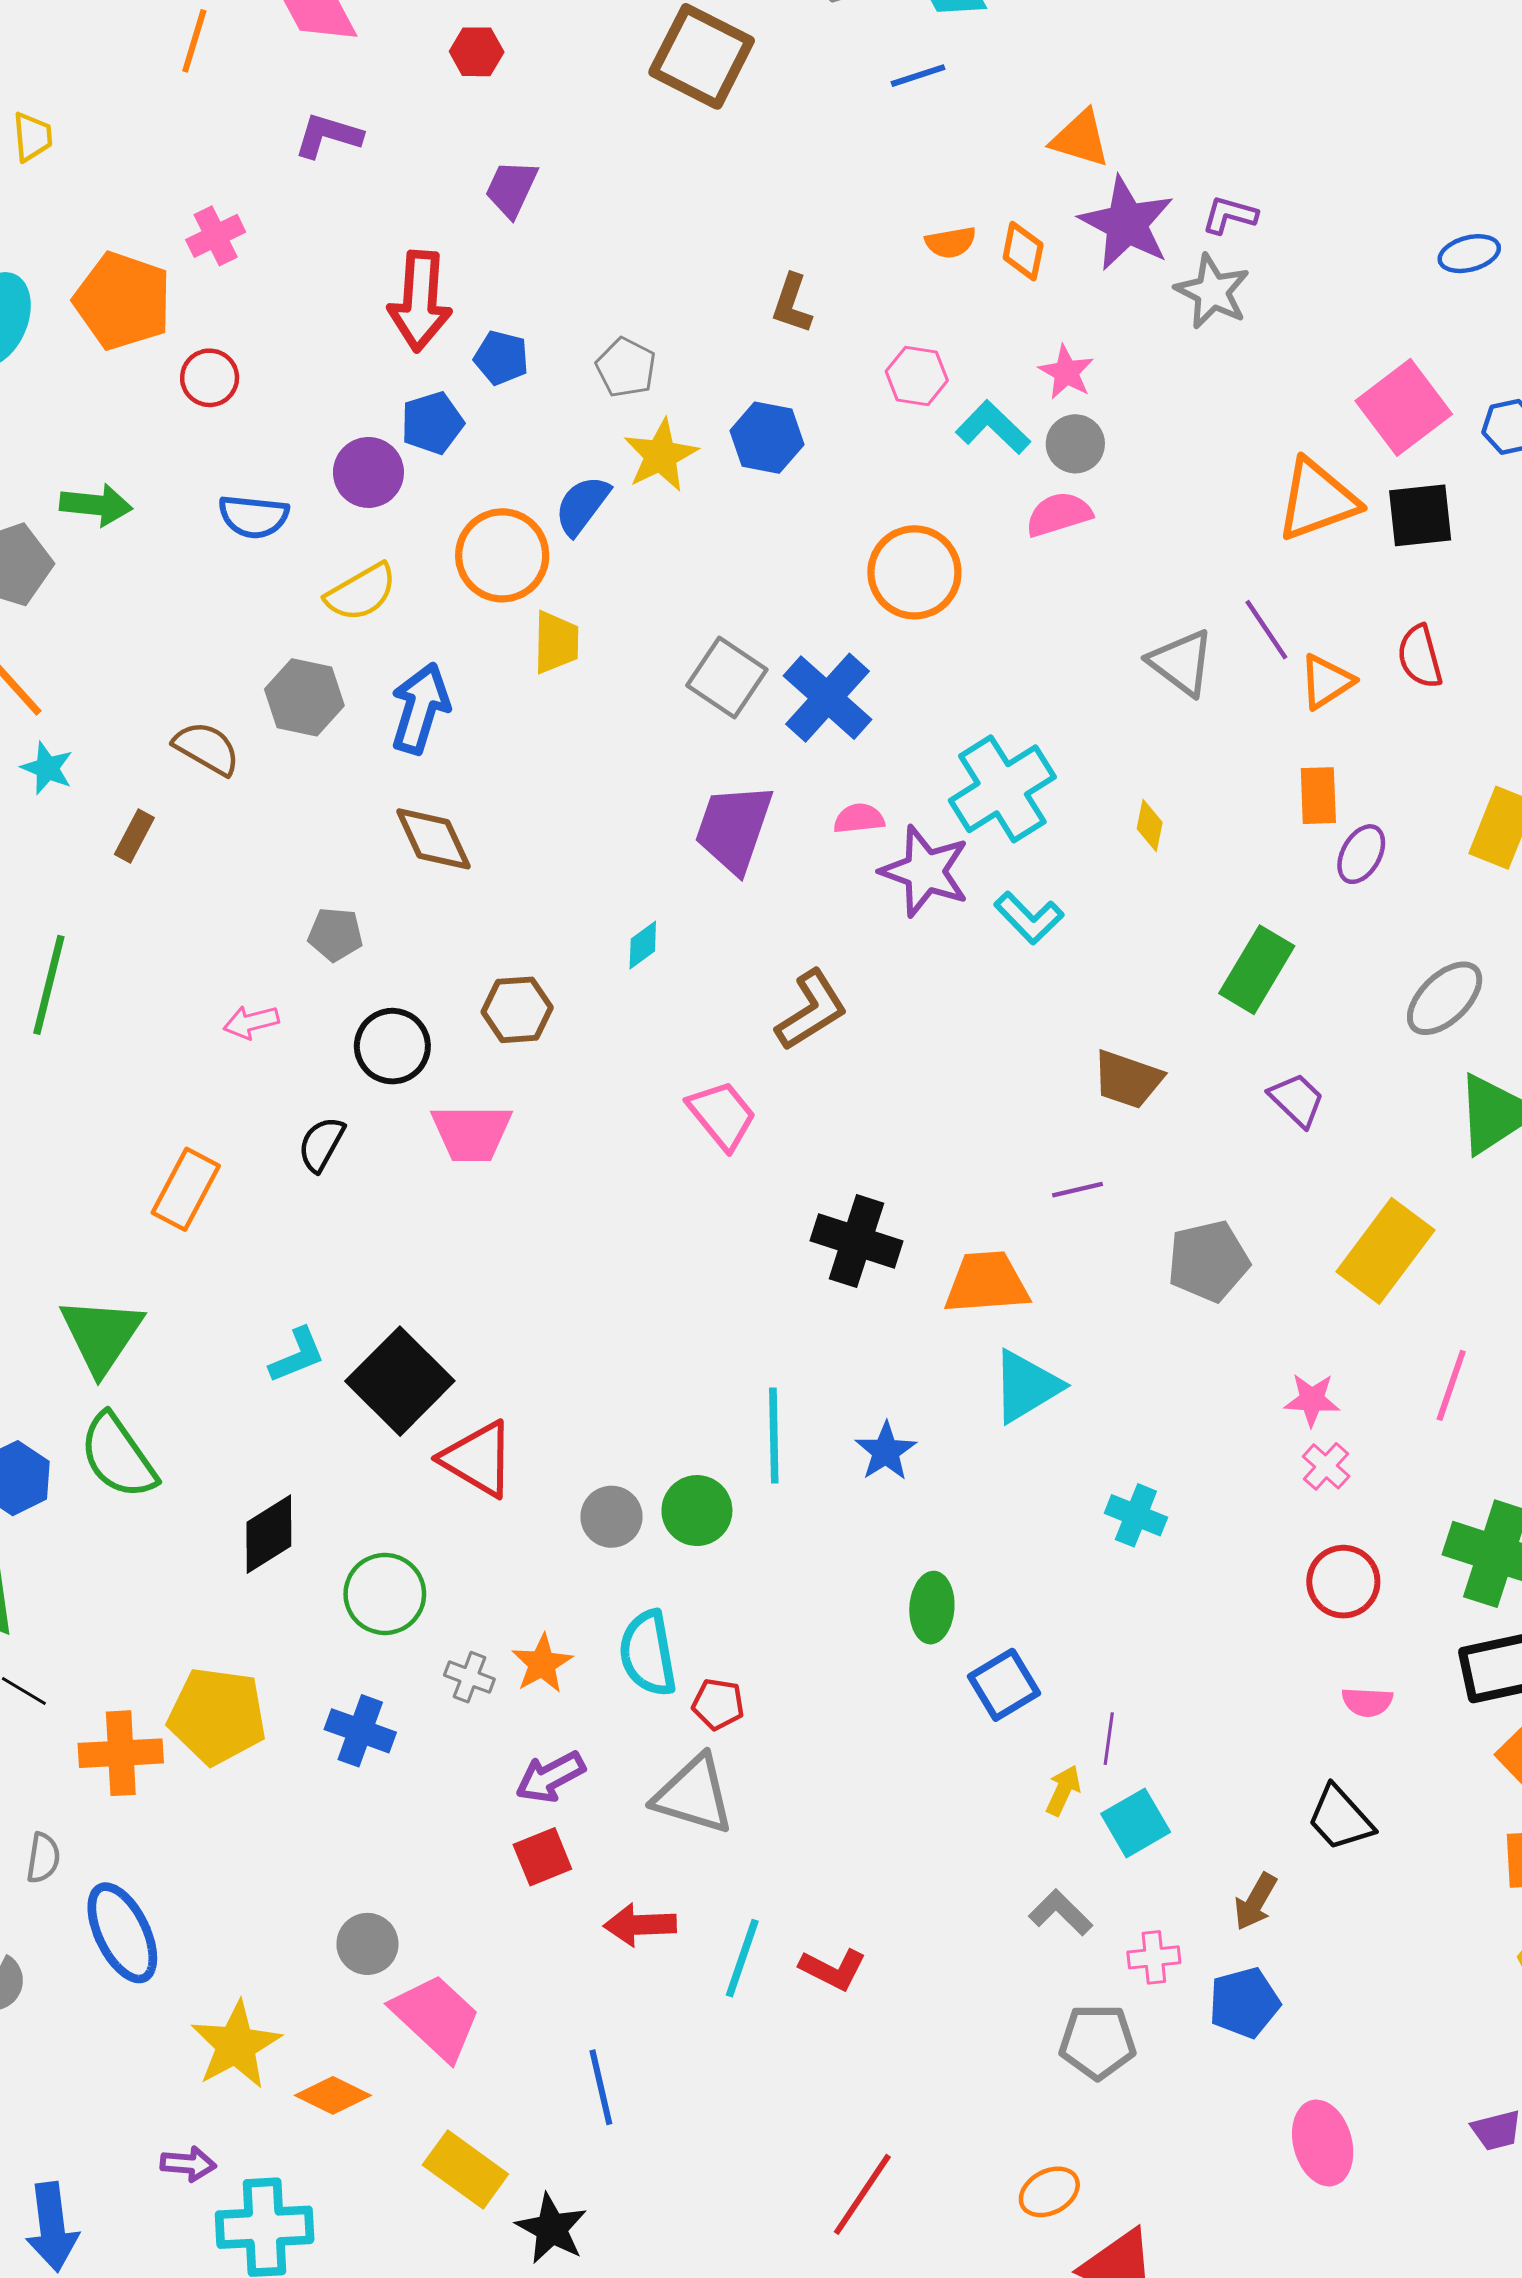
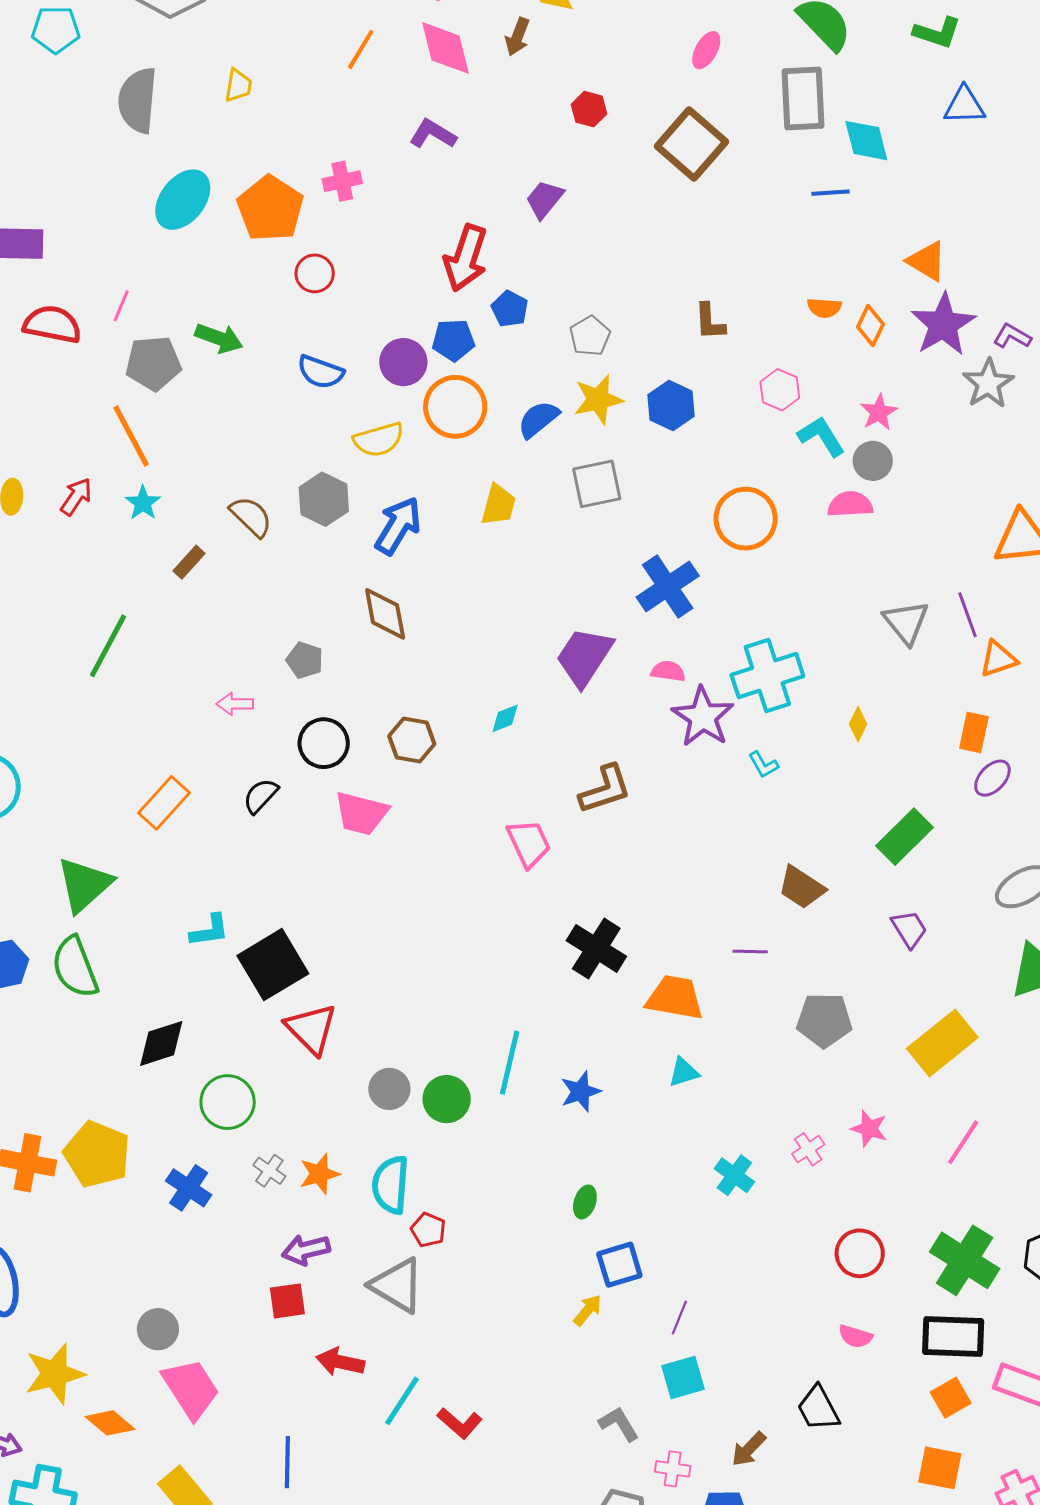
red hexagon: (477, 52) -> (589, 109), moved
brown L-shape: (792, 304) -> (710, 322), turned -36
orange circle: (502, 555) -> (455, 407), moved
gray square: (727, 677) -> (597, 484), moved, turned 30
cyan L-shape: (1029, 918) -> (763, 765), size x0.7
cyan triangle: (1026, 1386) -> (684, 1072), size x0.6
pink cross: (1326, 1466) -> (808, 1149), moved
green ellipse: (932, 1608) -> (585, 1202), size x0.7
yellow arrow: (1063, 1790) -> (588, 1310), moved

